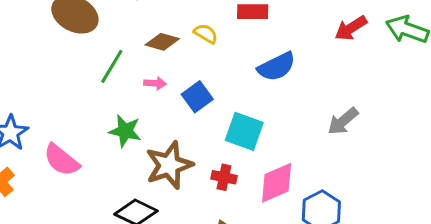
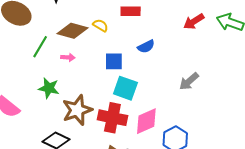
brown diamond: (162, 42) -> (73, 31), size x1.4
blue semicircle: (277, 67) -> (146, 46), size x0.7
blue square: (197, 97) -> (114, 61), moved, turned 36
red cross: (224, 177) -> (112, 118), size x1.8

